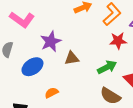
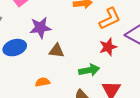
red star: (118, 41) -> (108, 47), turned -30
orange semicircle: (52, 93) -> (43, 82), moved

